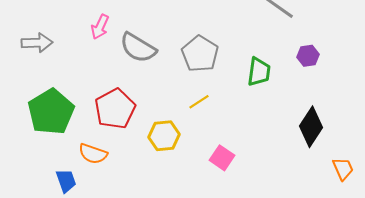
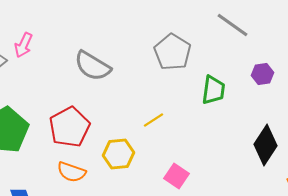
pink arrow: (100, 27) -> (24, 45), moved
gray pentagon: (200, 54) -> (172, 52), moved
orange semicircle: (93, 154) -> (72, 172), moved

